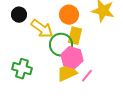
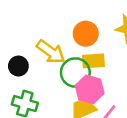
black circle: (19, 15) -> (18, 66), moved
yellow rectangle: (75, 36) -> (93, 61), turned 72

